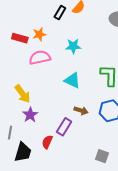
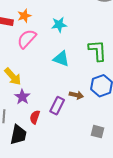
pink semicircle: (40, 58) -> (27, 39), turned -30
brown arrow: (81, 111) -> (76, 95), moved
red semicircle: (47, 142) -> (35, 117), moved

